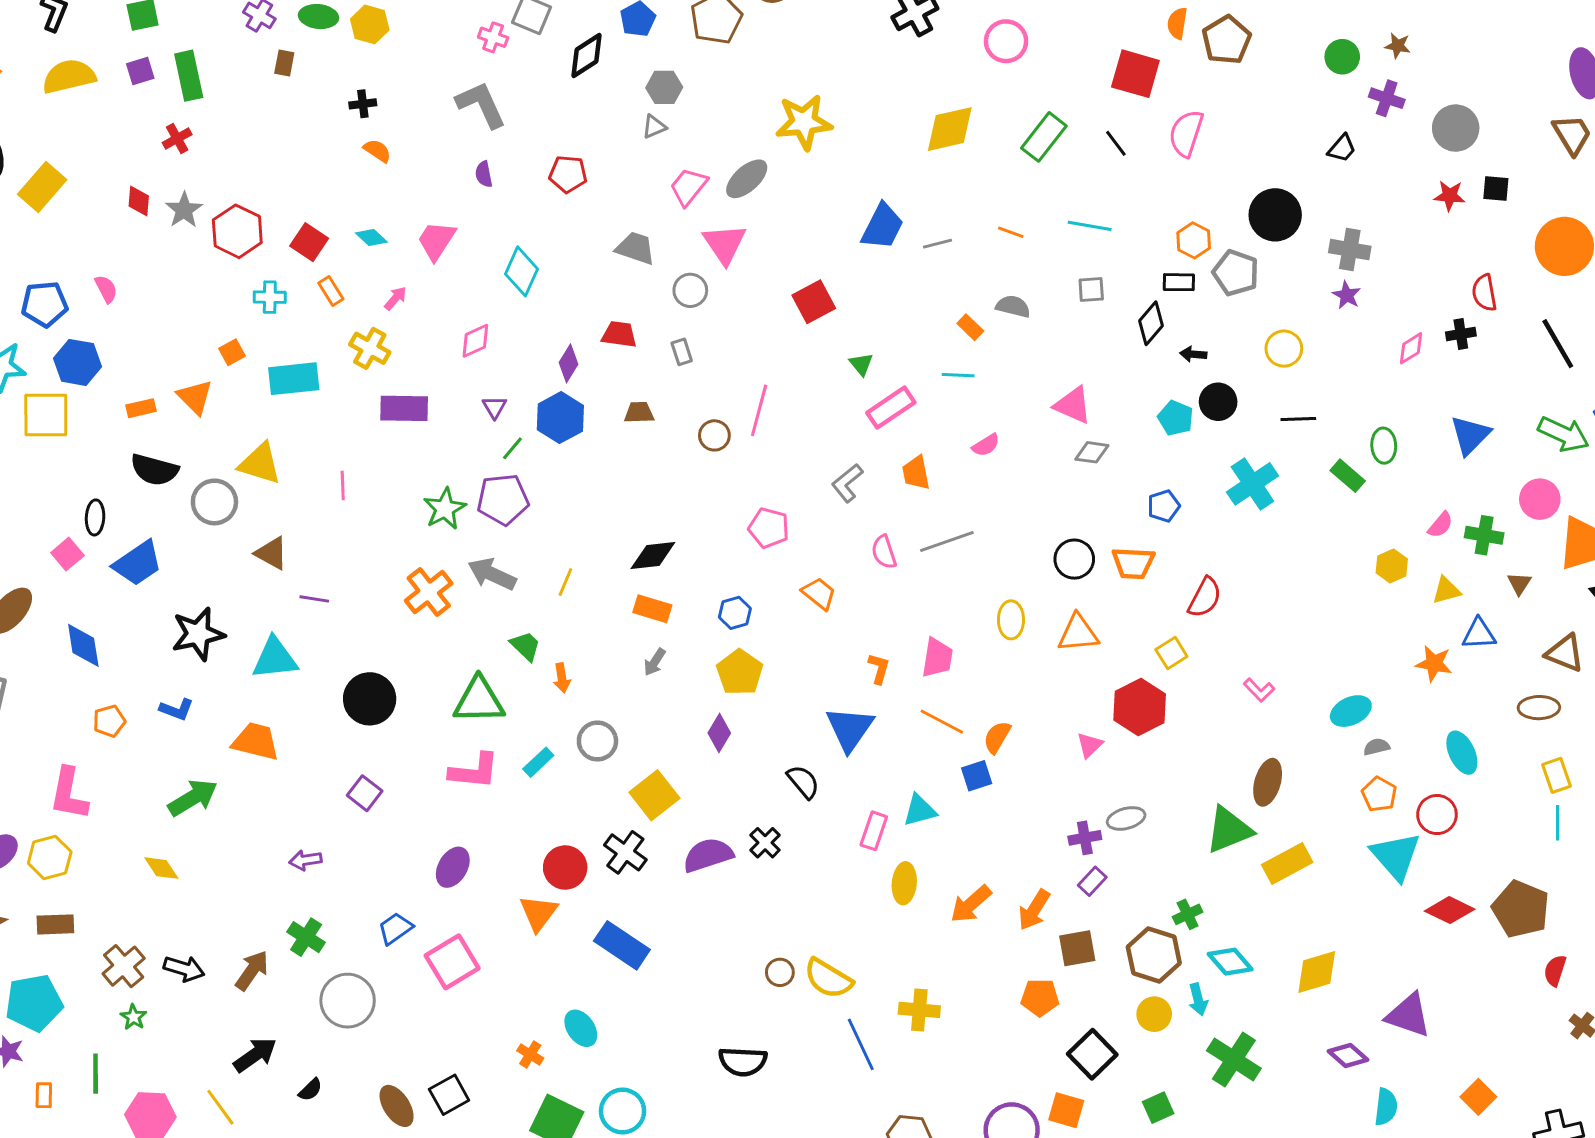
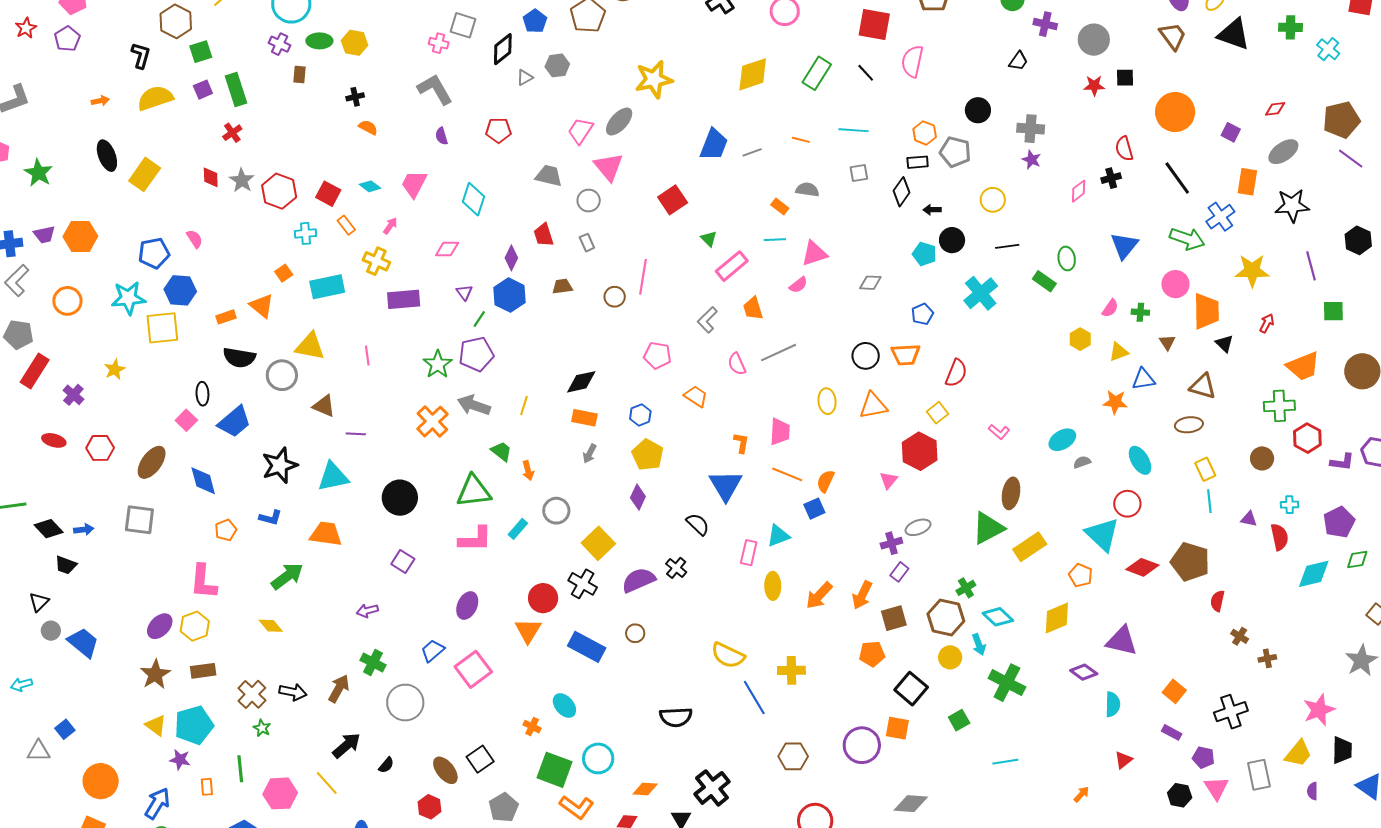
gray triangle: (654, 127) -> (525, 77), moved
black circle: (1275, 215) -> (978, 110), size x0.7
red trapezoid: (619, 334) -> (544, 235), turned -110
pink diamond: (475, 341) -> (447, 249), turned 30
pink triangle: (1073, 405) -> (814, 253), moved, turned -36
green cross: (1484, 535) -> (1140, 312), size x0.7
orange pentagon: (1379, 794) -> (1081, 575), moved
brown circle: (780, 972) -> (635, 633), moved

